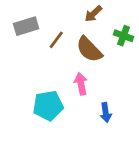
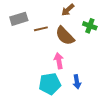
brown line: (56, 40) -> (41, 29), turned 40
cyan pentagon: (48, 106) -> (50, 84), moved

